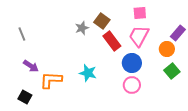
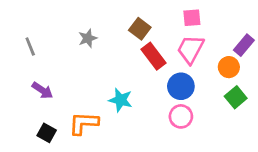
gray star: (82, 28) -> (88, 38), moved
orange L-shape: (51, 80) -> (84, 123), moved
black square: (25, 97) -> (47, 133), moved

